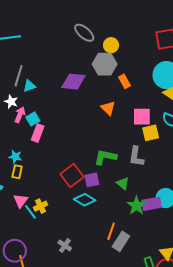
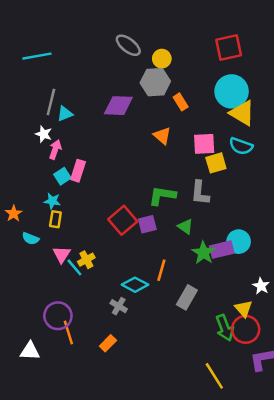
cyan square: (33, 119) -> (62, 176), moved
cyan diamond: (85, 200) -> (135, 285), moved
orange line: (111, 231) -> (161, 270), moved

